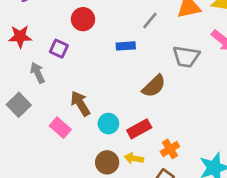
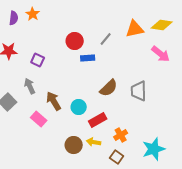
red circle: (83, 19) -> (75, 41), moved
gray trapezoid: (186, 57) -> (139, 91), moved, turned 80
gray arrow: (37, 73) -> (30, 86), moved
cyan circle: (108, 124) -> (79, 107), moved

